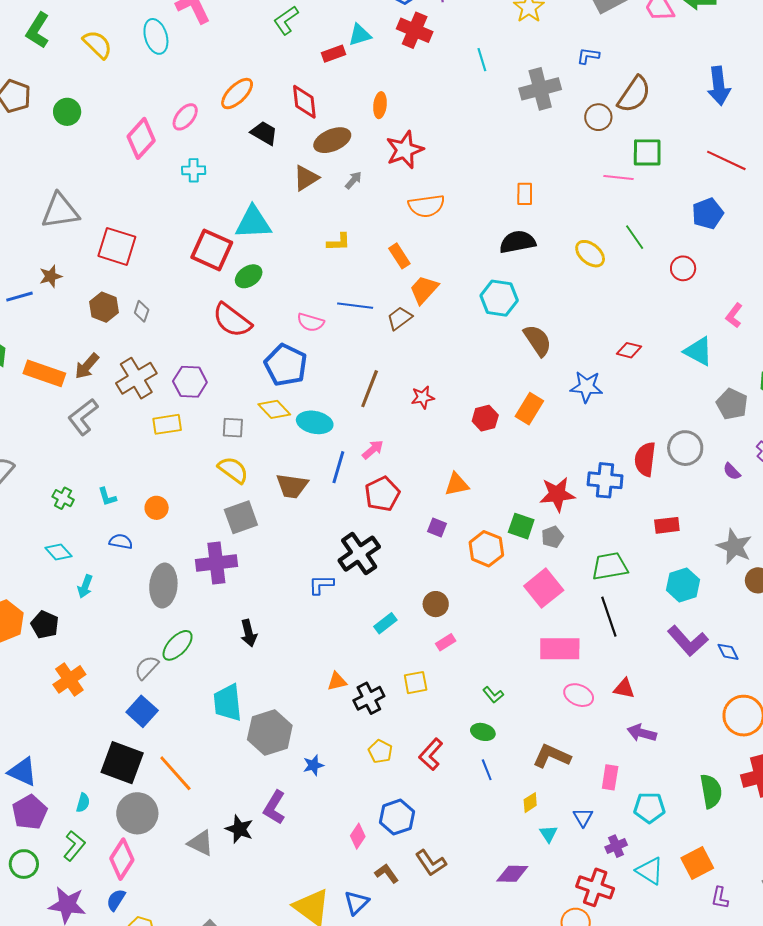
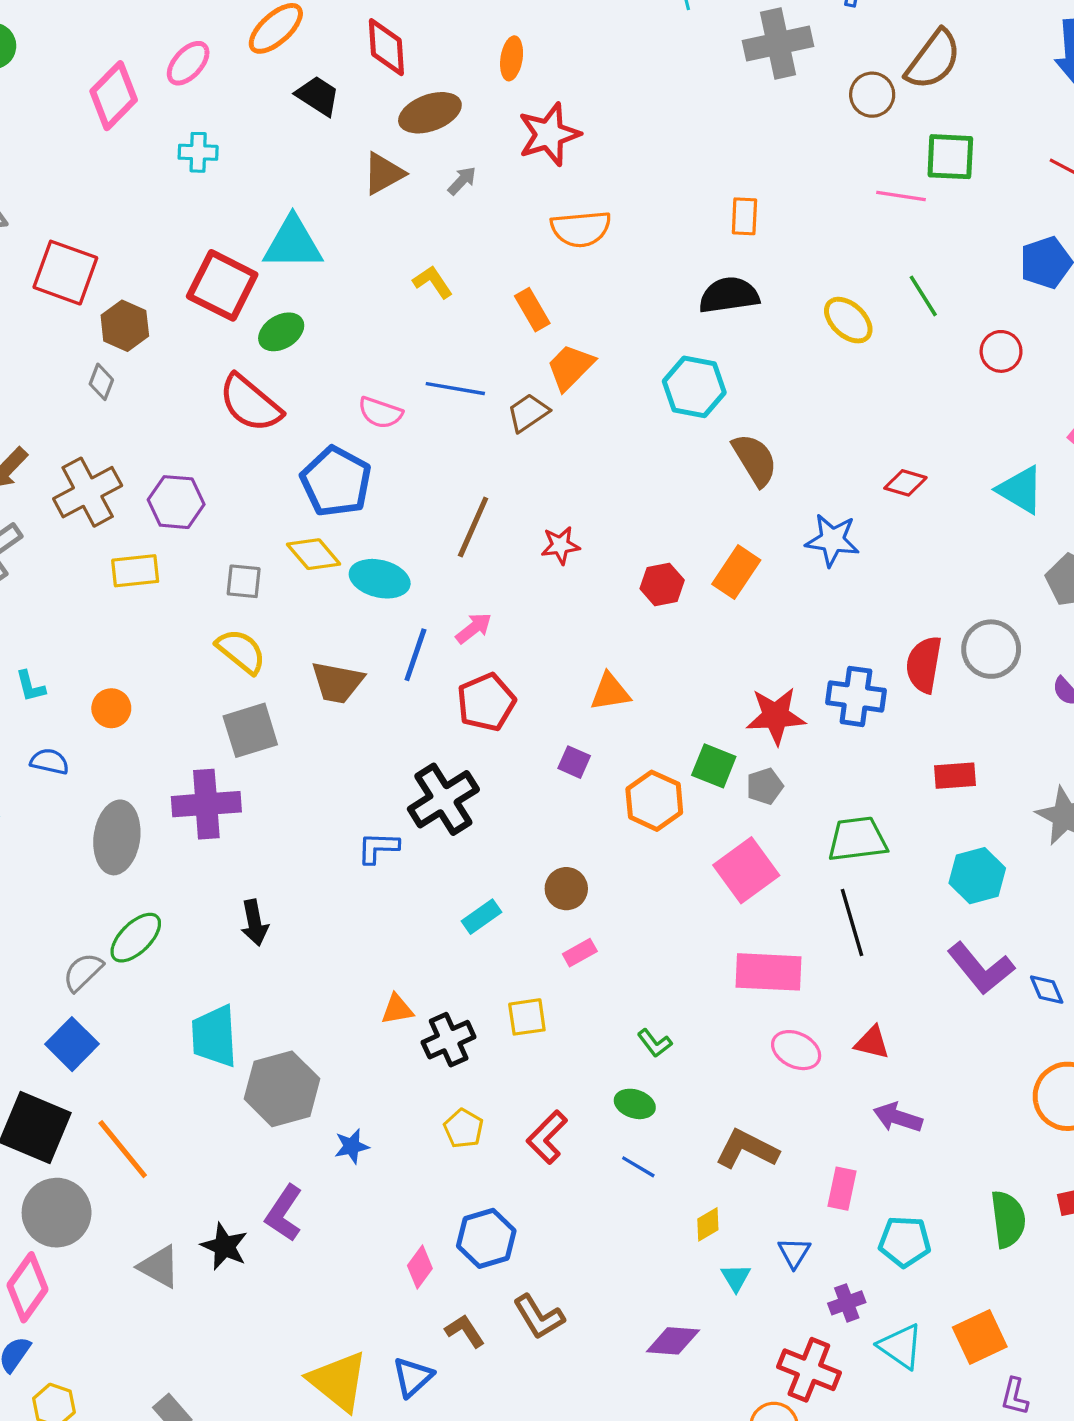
yellow L-shape: (339, 242) -> (433, 282), turned -125
brown hexagon: (104, 307) -> (125, 326), moved
blue line: (487, 770) -> (638, 1167), turned -40

